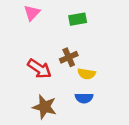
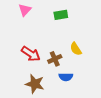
brown cross: (69, 57) -> (55, 59), moved
yellow semicircle: (87, 74) -> (76, 49), moved, turned 48

